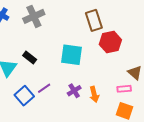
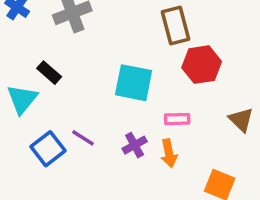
black rectangle: (30, 57) -> (49, 73), moved
purple line: (44, 88) -> (83, 138), turned 64
pink rectangle: (124, 89) -> (177, 119), moved

